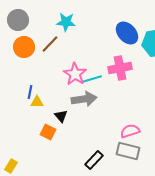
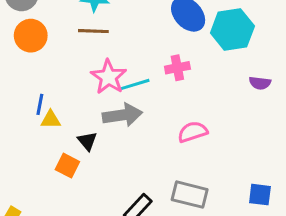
brown line: (50, 44) -> (93, 31), moved, turned 48
pink cross: (120, 68) -> (177, 68), size x0.7
pink semicircle: (130, 131) -> (193, 132), moved

